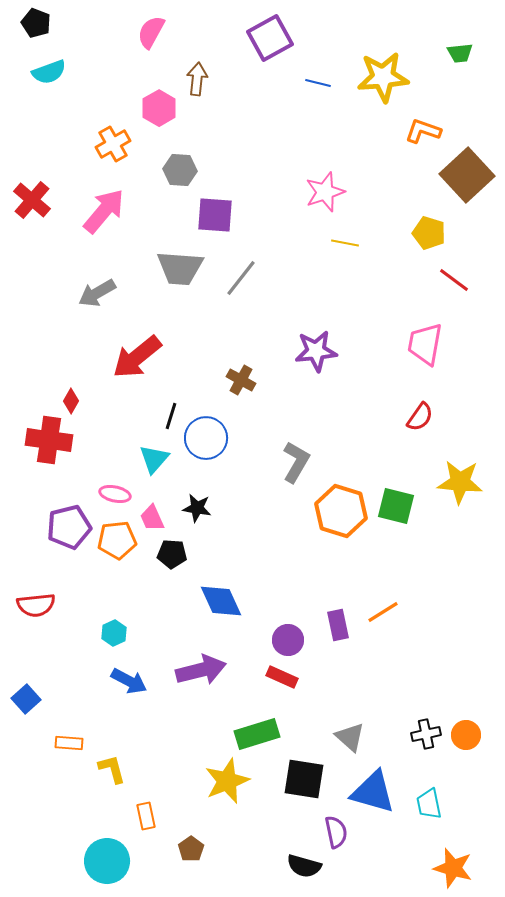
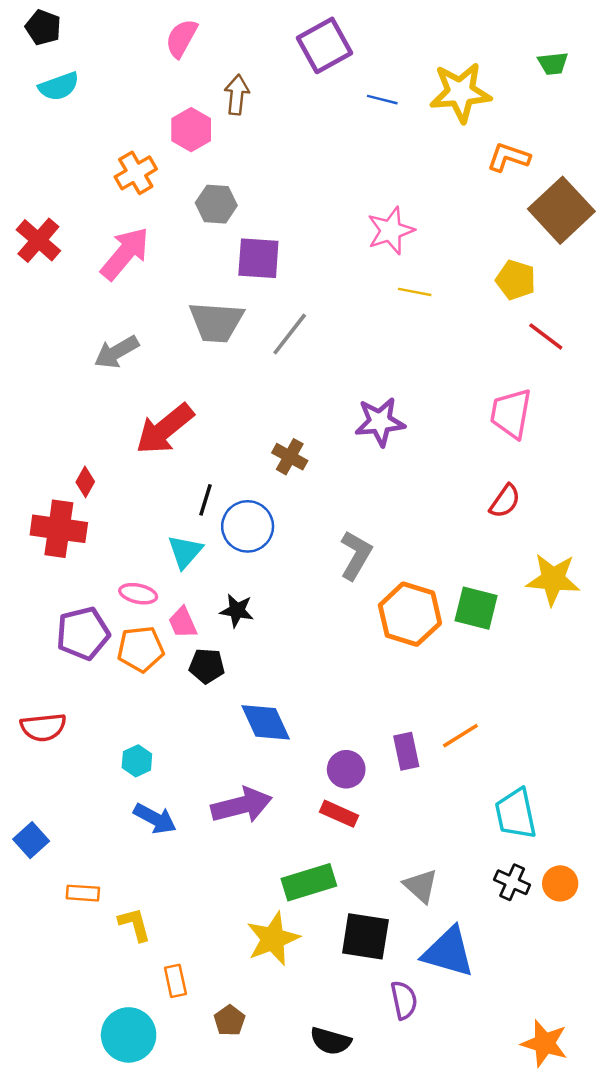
black cross: (426, 734) -> (512, 882), turned 36
cyan trapezoid: (429, 804) -> (516, 814), moved, size x1.4
black semicircle: (304, 866) -> (331, 1041), moved

